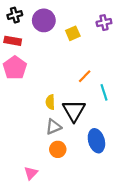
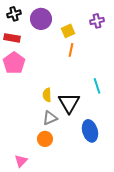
orange line: (85, 76) -> (71, 50), moved, turned -32
orange circle: (58, 149) -> (45, 139), moved
pink triangle: (31, 173) -> (21, 161), moved

